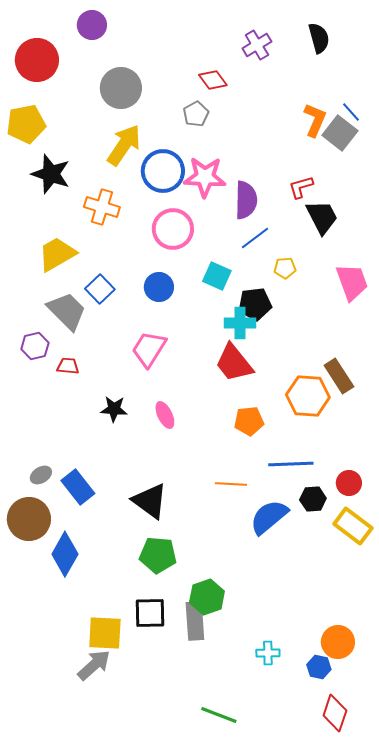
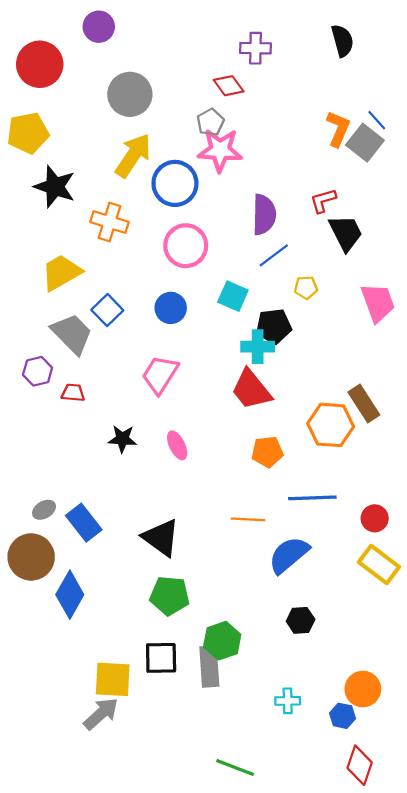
purple cross: (257, 45) -> (255, 48), moved, turned 32
pink star: (205, 177) -> (220, 150), moved
black hexagon: (313, 499) -> (301, 620), moved

